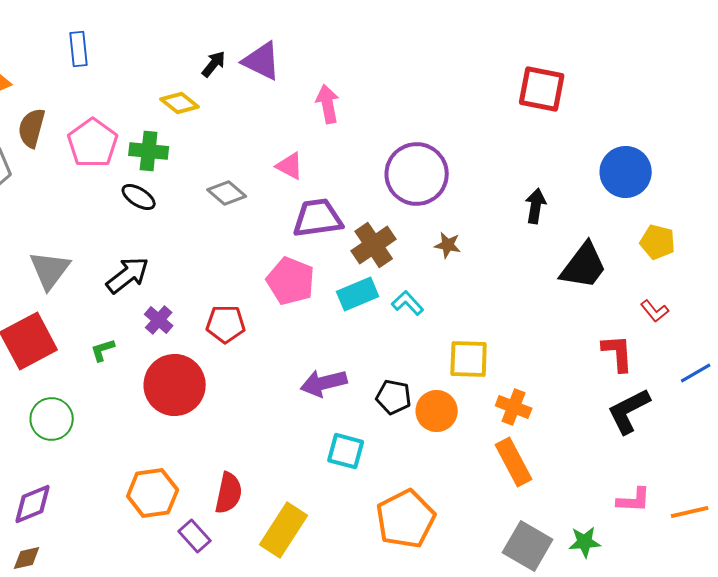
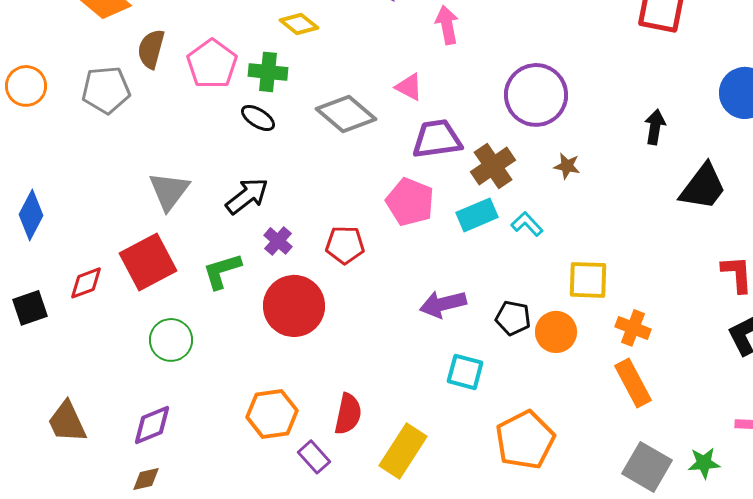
gray diamond: (227, 193) -> (346, 114), size x1.5
green L-shape: (103, 350) -> (222, 271), size x1.6

